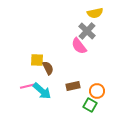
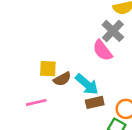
brown semicircle: (48, 68) -> (62, 79), turned 88
cyan arrow: (42, 91) -> (87, 84), moved

